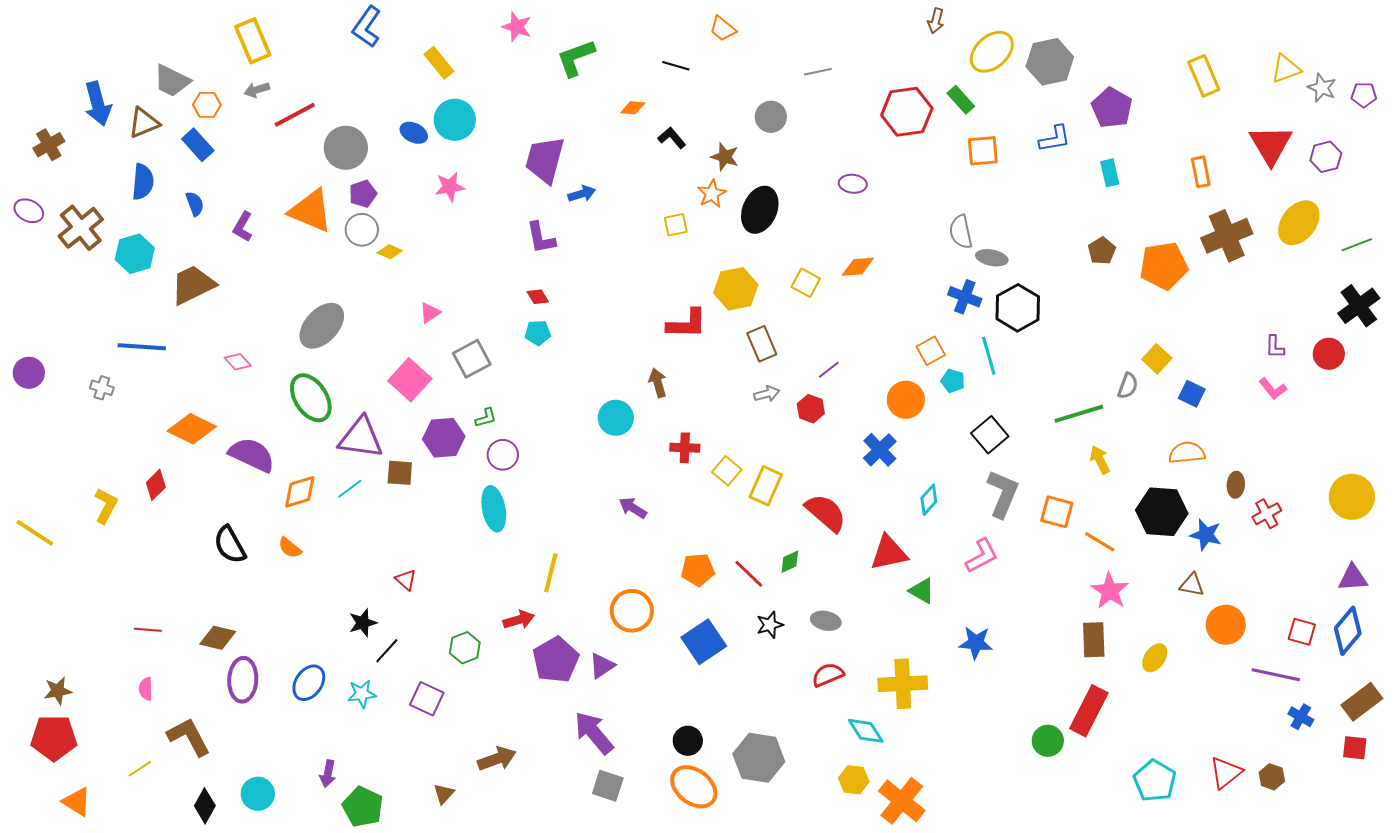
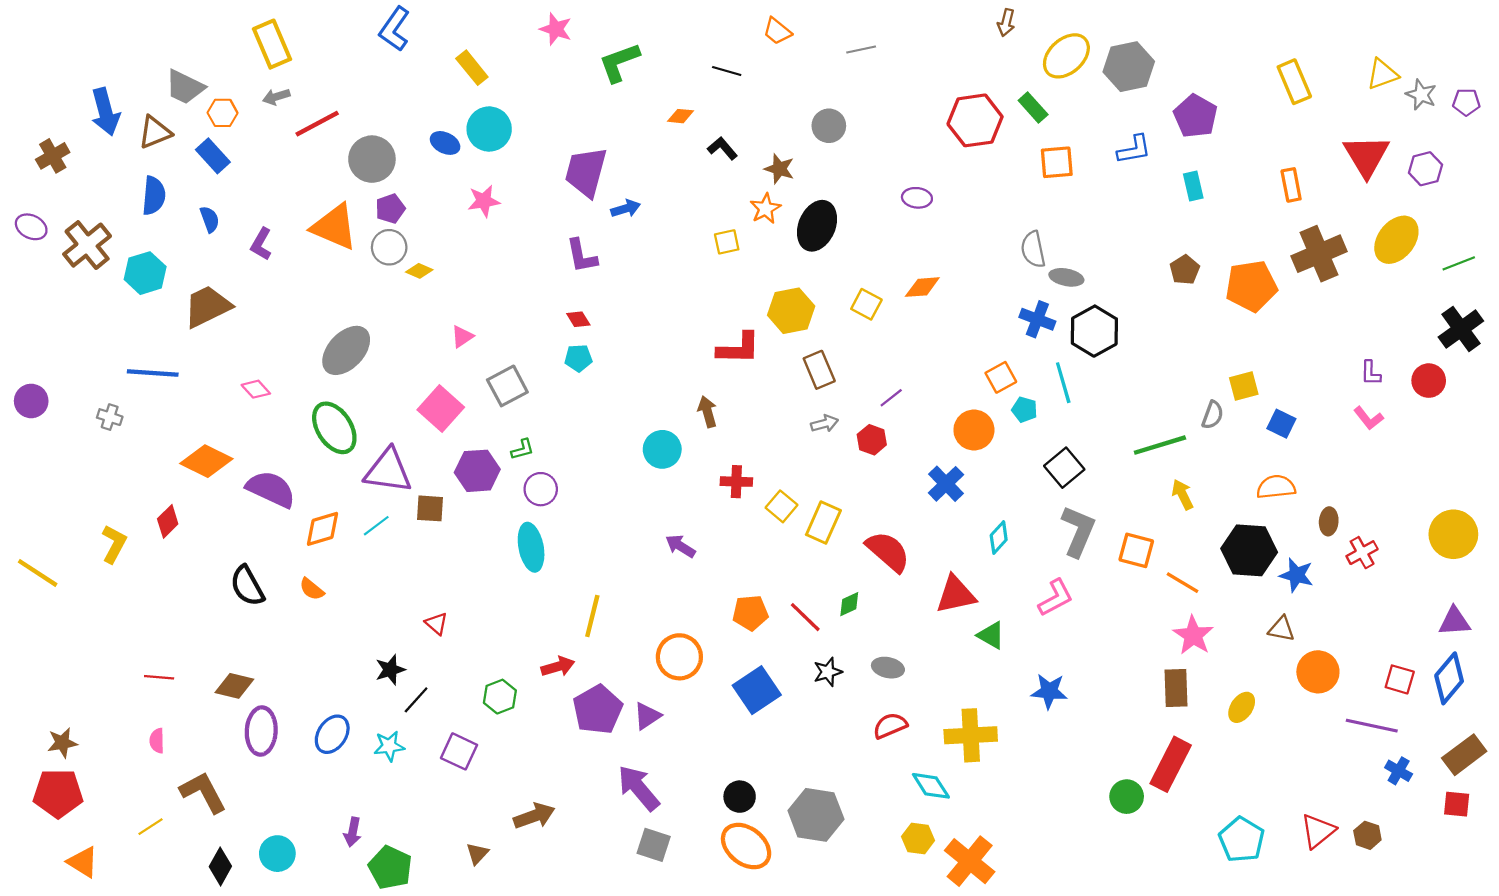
gray line: (818, 72) -> (861, 49), moved
yellow square: (1157, 359) -> (1244, 386), turned 32

